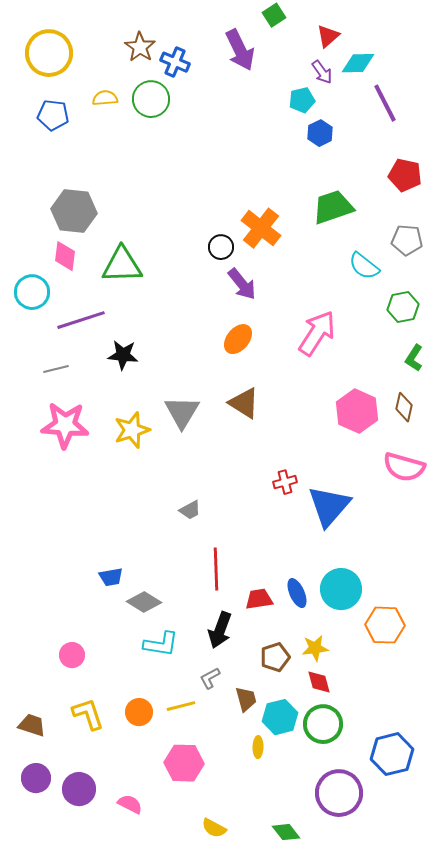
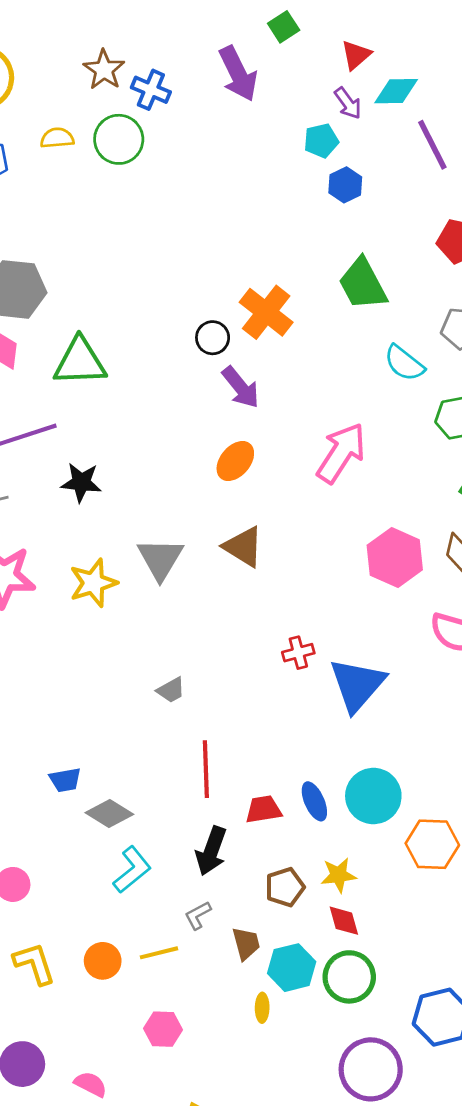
green trapezoid: (333, 207) -> (363, 284), turned -99
cyan L-shape: (161, 644) -> (132, 870), turned -48
pink hexagon: (184, 763) -> (163, 1029), size x0.7

